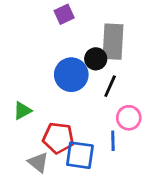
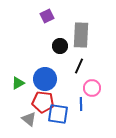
black circle: (96, 59) -> (60, 46), moved
blue circle: (71, 75) -> (45, 79), moved

